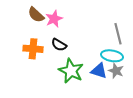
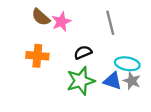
gray line: (118, 34) -> (110, 23), moved
black semicircle: (59, 45) -> (83, 52), moved, turned 126
green star: (71, 71) -> (81, 81), turned 30

